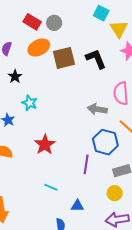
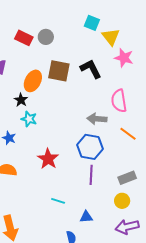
orange ellipse: (39, 48) -> (33, 81), moved, turned -30
brown square: (64, 58) -> (59, 71), turned 30
black star: (15, 76) -> (21, 100), moved
blue hexagon: (105, 142) -> (90, 147), moved

